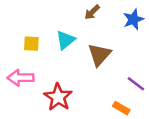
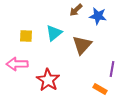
blue star: (133, 19) -> (98, 16), moved, turned 30
purple line: (136, 84) -> (112, 69), turned 63

